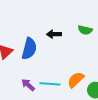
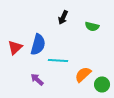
black arrow: (54, 34) -> (63, 17), moved, turned -64
cyan line: (50, 84) -> (58, 60), moved

